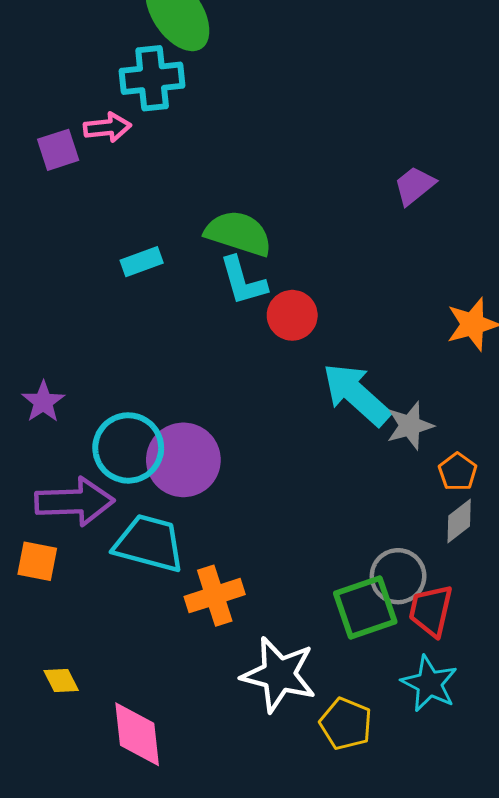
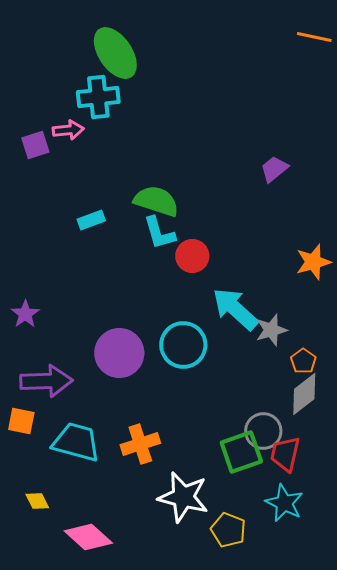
cyan circle: (128, 448) -> (183, 345), moved
gray diamond: (459, 521) -> (304, 394), size x1.4
cyan trapezoid: (149, 543) -> (76, 442), moved
pink diamond: (137, 734) -> (88, 537), turned -42

